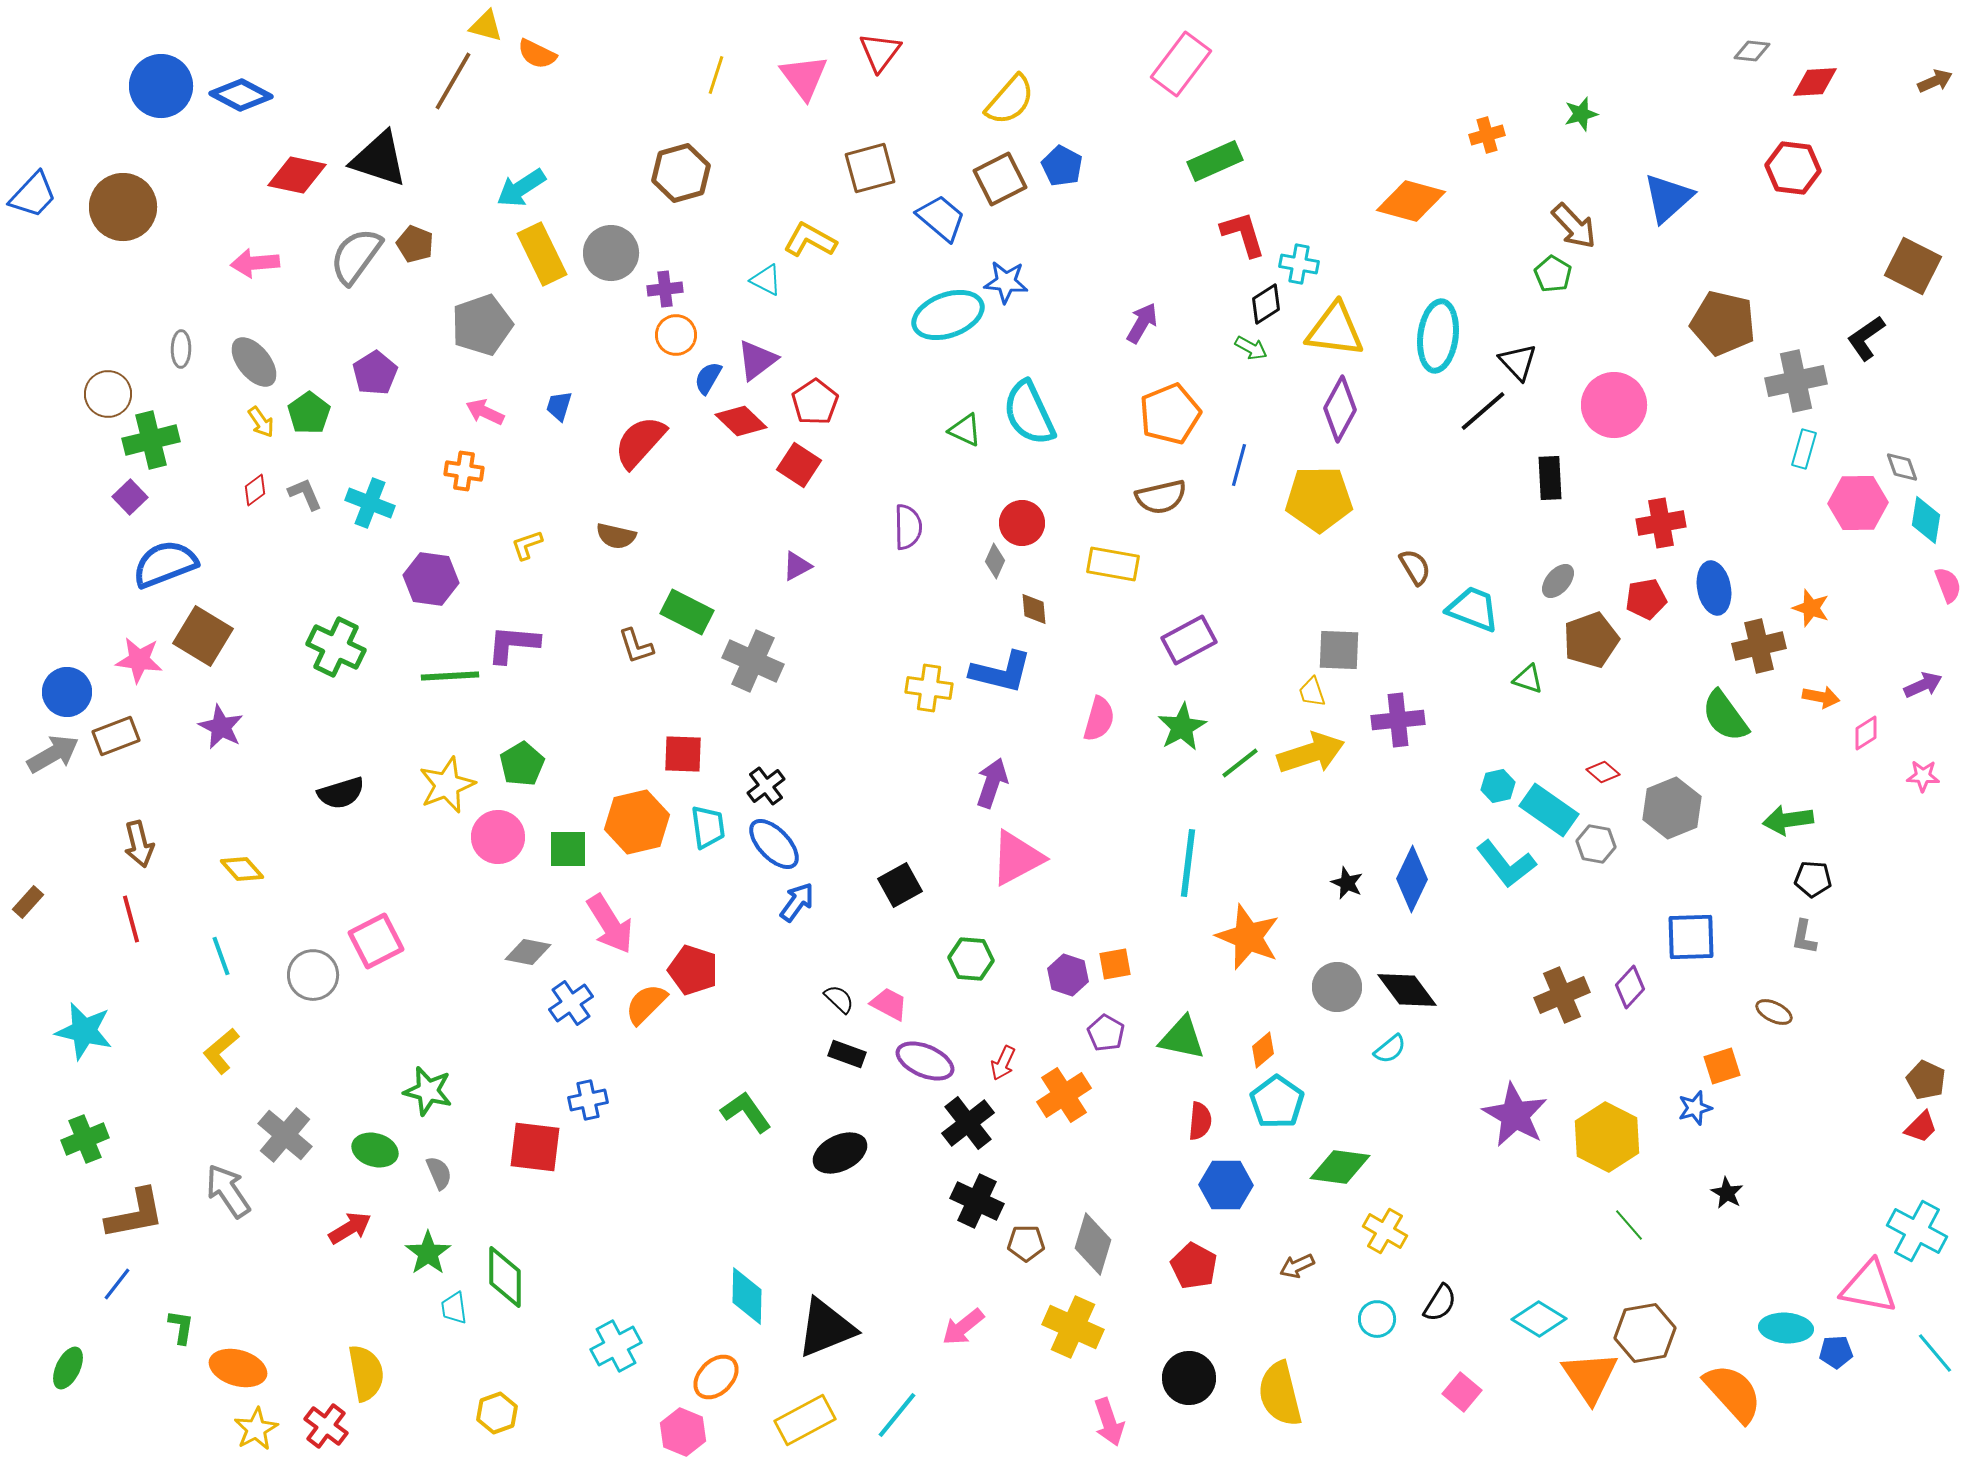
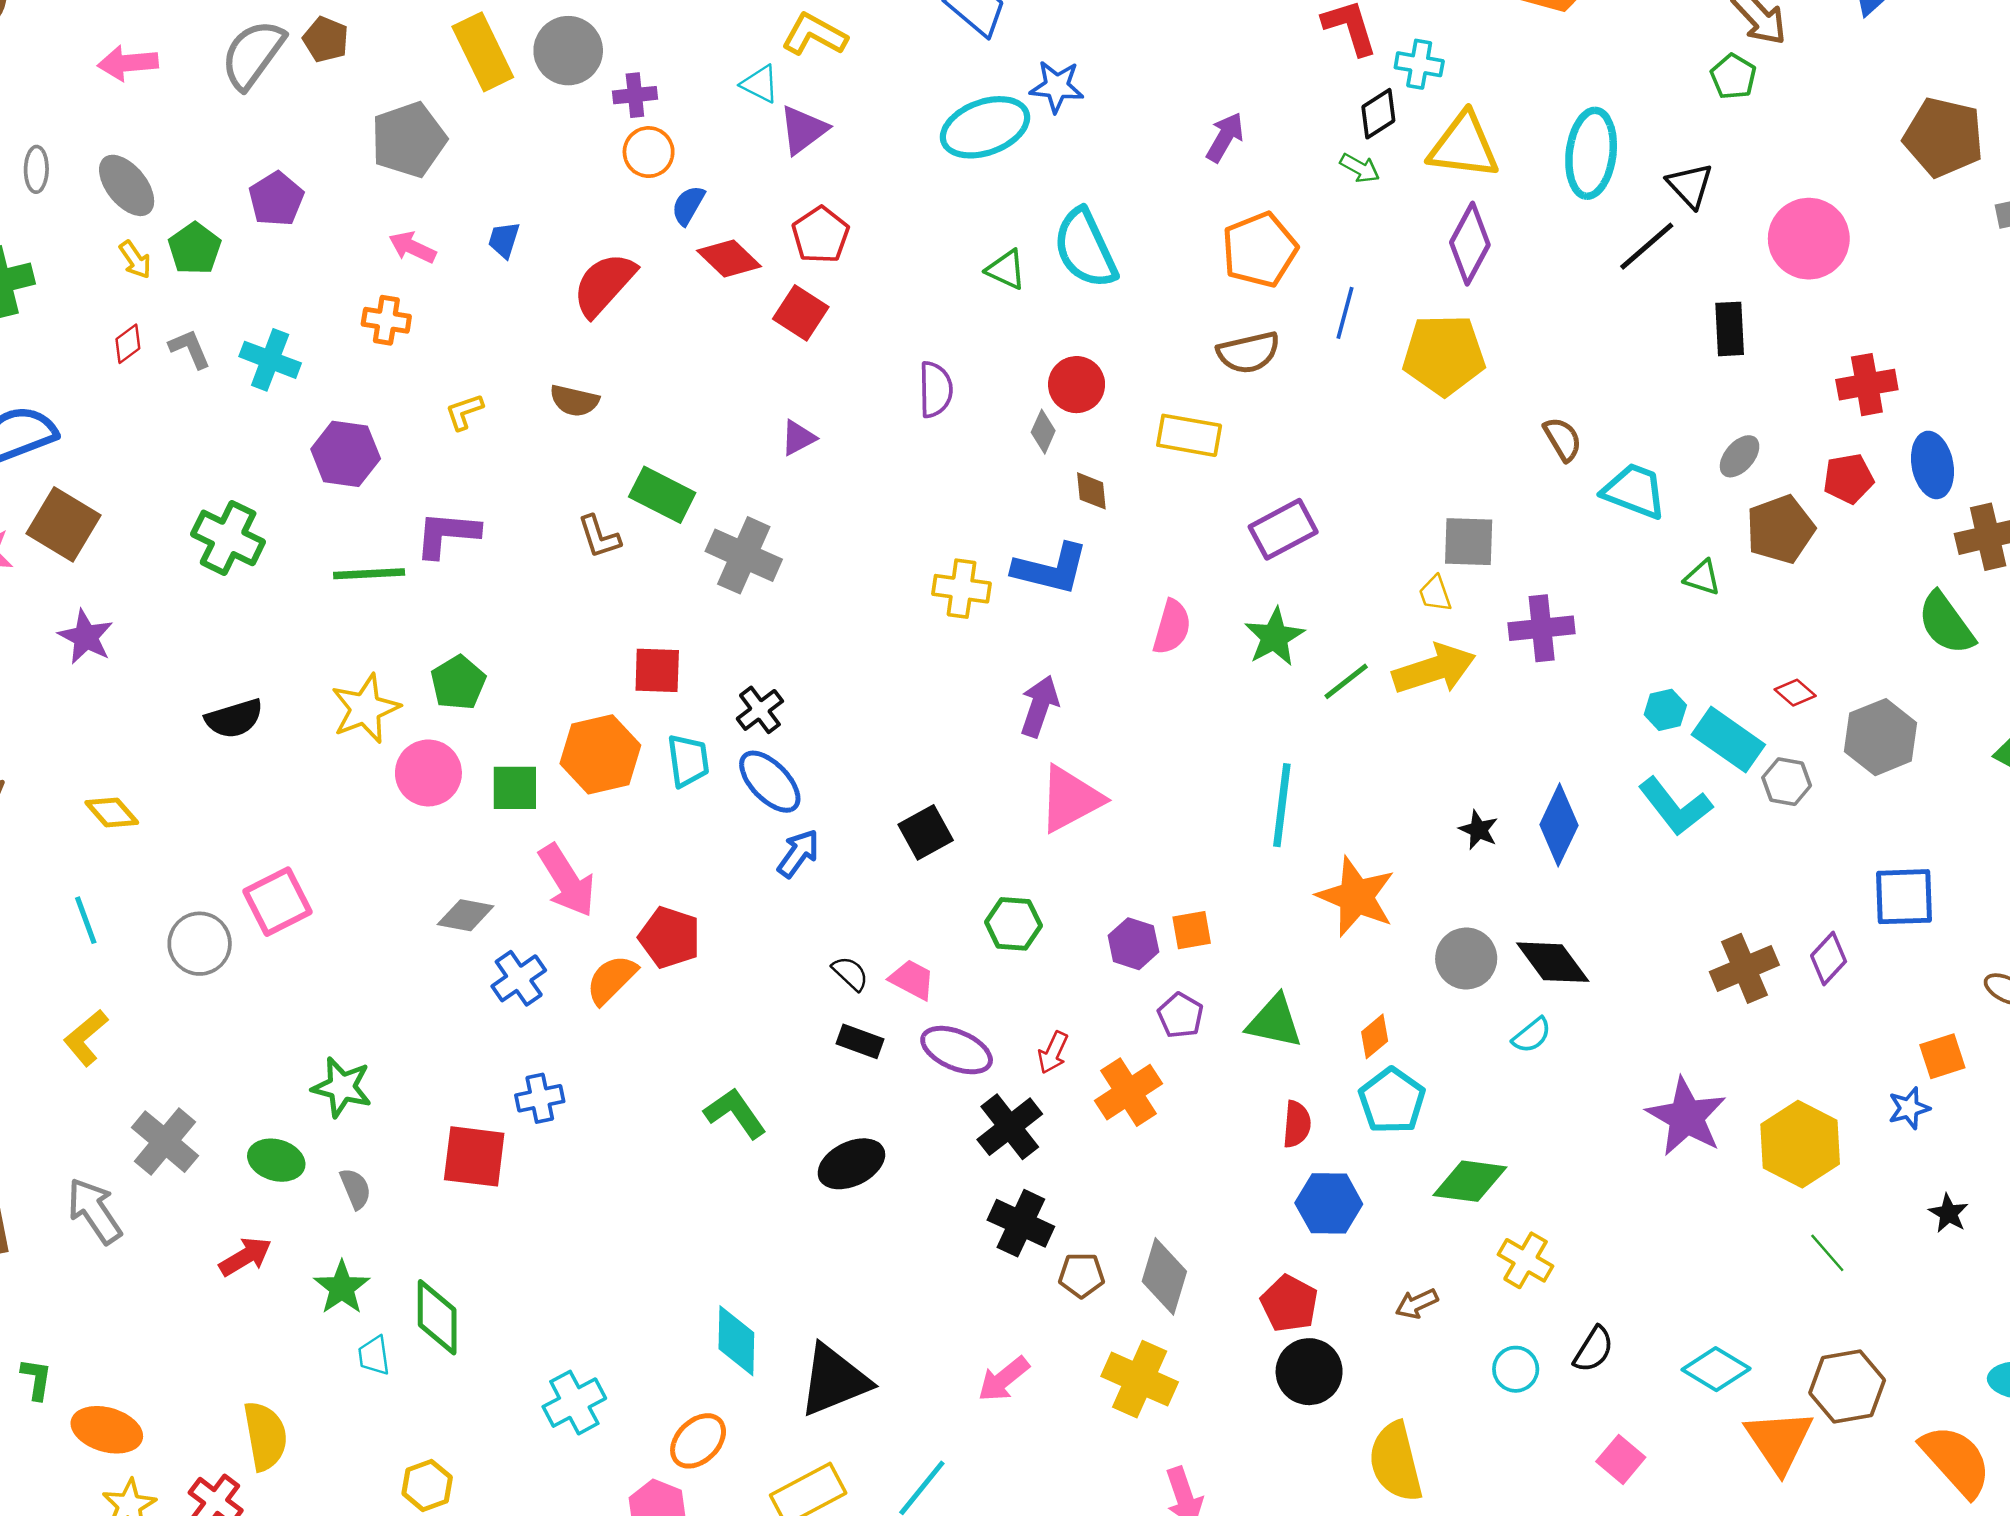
purple triangle: (757, 360) -> (803, 130), moved
black circle: (1189, 1378) -> (1309, 1372), moved

